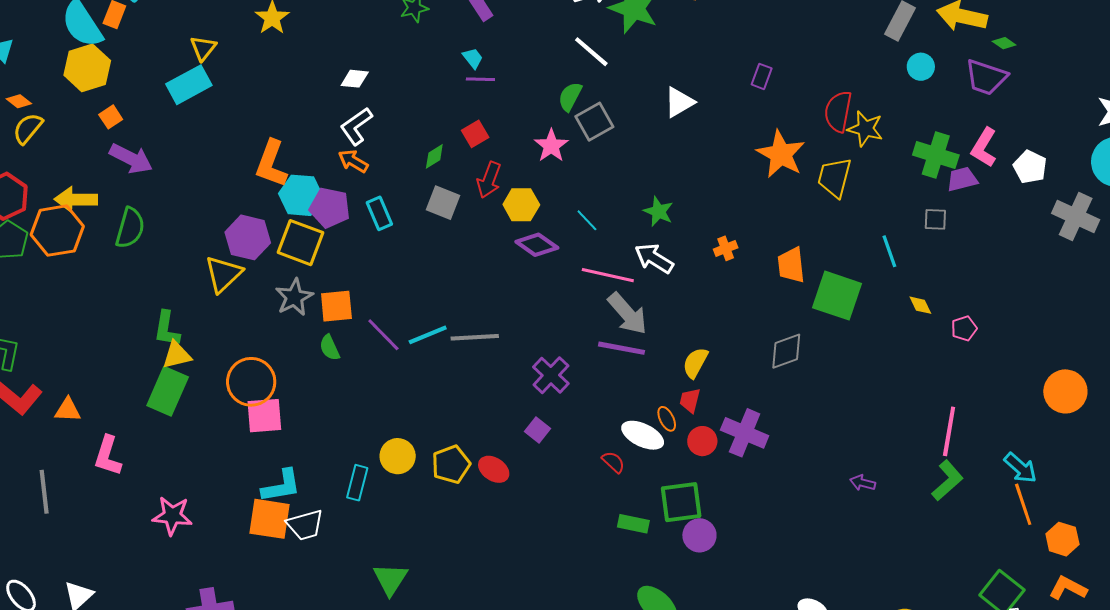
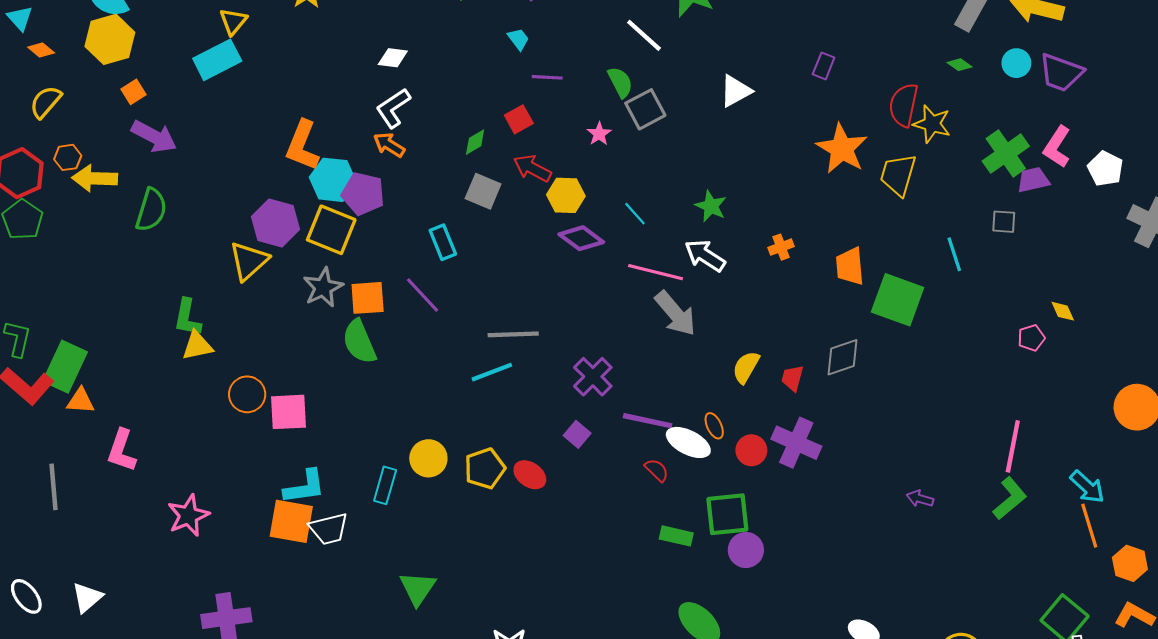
green diamond: (1004, 43) -> (960, 65), moved
cyan circle: (921, 67) -> (1016, 63), moved
purple line: (480, 79) -> (547, 77), moved
green semicircle: (570, 97) -> (620, 82), turned 124
orange diamond: (19, 101) -> (41, 50), moved
pink star: (551, 146) -> (599, 134), size x0.7
green cross: (936, 155) -> (1006, 154), turned 36
red arrow: (489, 180) -> (532, 168), turned 96
cyan rectangle: (379, 213) -> (443, 242), moved
orange hexagon: (57, 231) -> (68, 157), moved, size x0.5
yellow diamond: (920, 305) -> (1063, 311), moved
purple line: (383, 335) -> (423, 295), moved
cyan line: (428, 335) -> (492, 372), moved
green semicircle: (330, 348) -> (359, 342), size x1.6
purple line: (621, 348) -> (648, 421), moved
orange circle: (251, 382) -> (247, 394), moved, size x0.7
green rectangle: (168, 391) -> (65, 367), moved
red trapezoid: (690, 400) -> (793, 378), moved
pink star: (172, 516) -> (188, 515), turned -30

